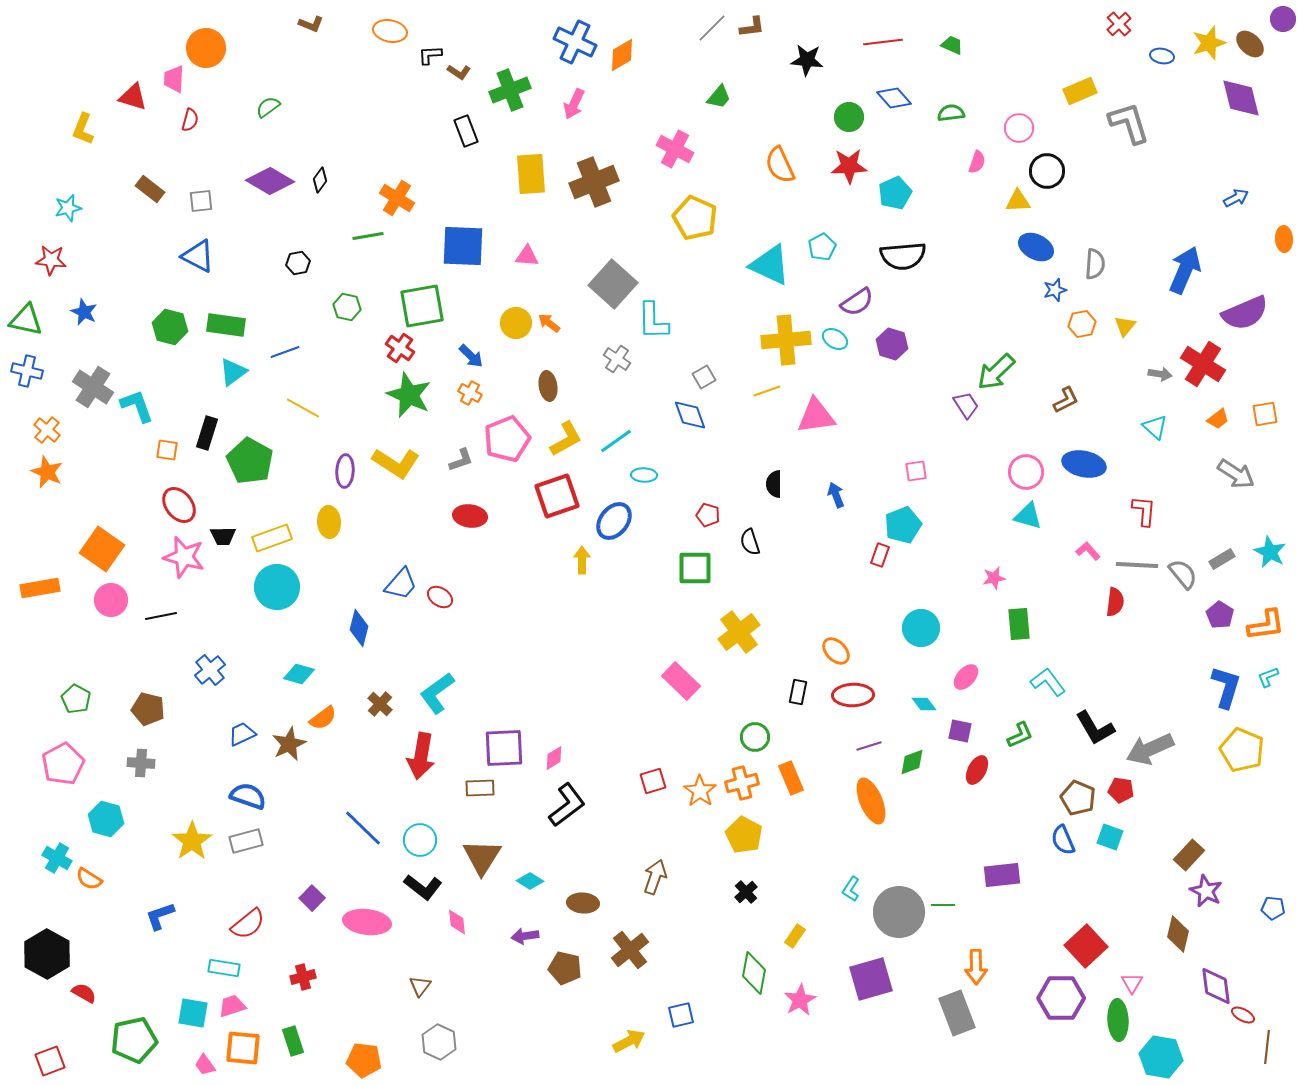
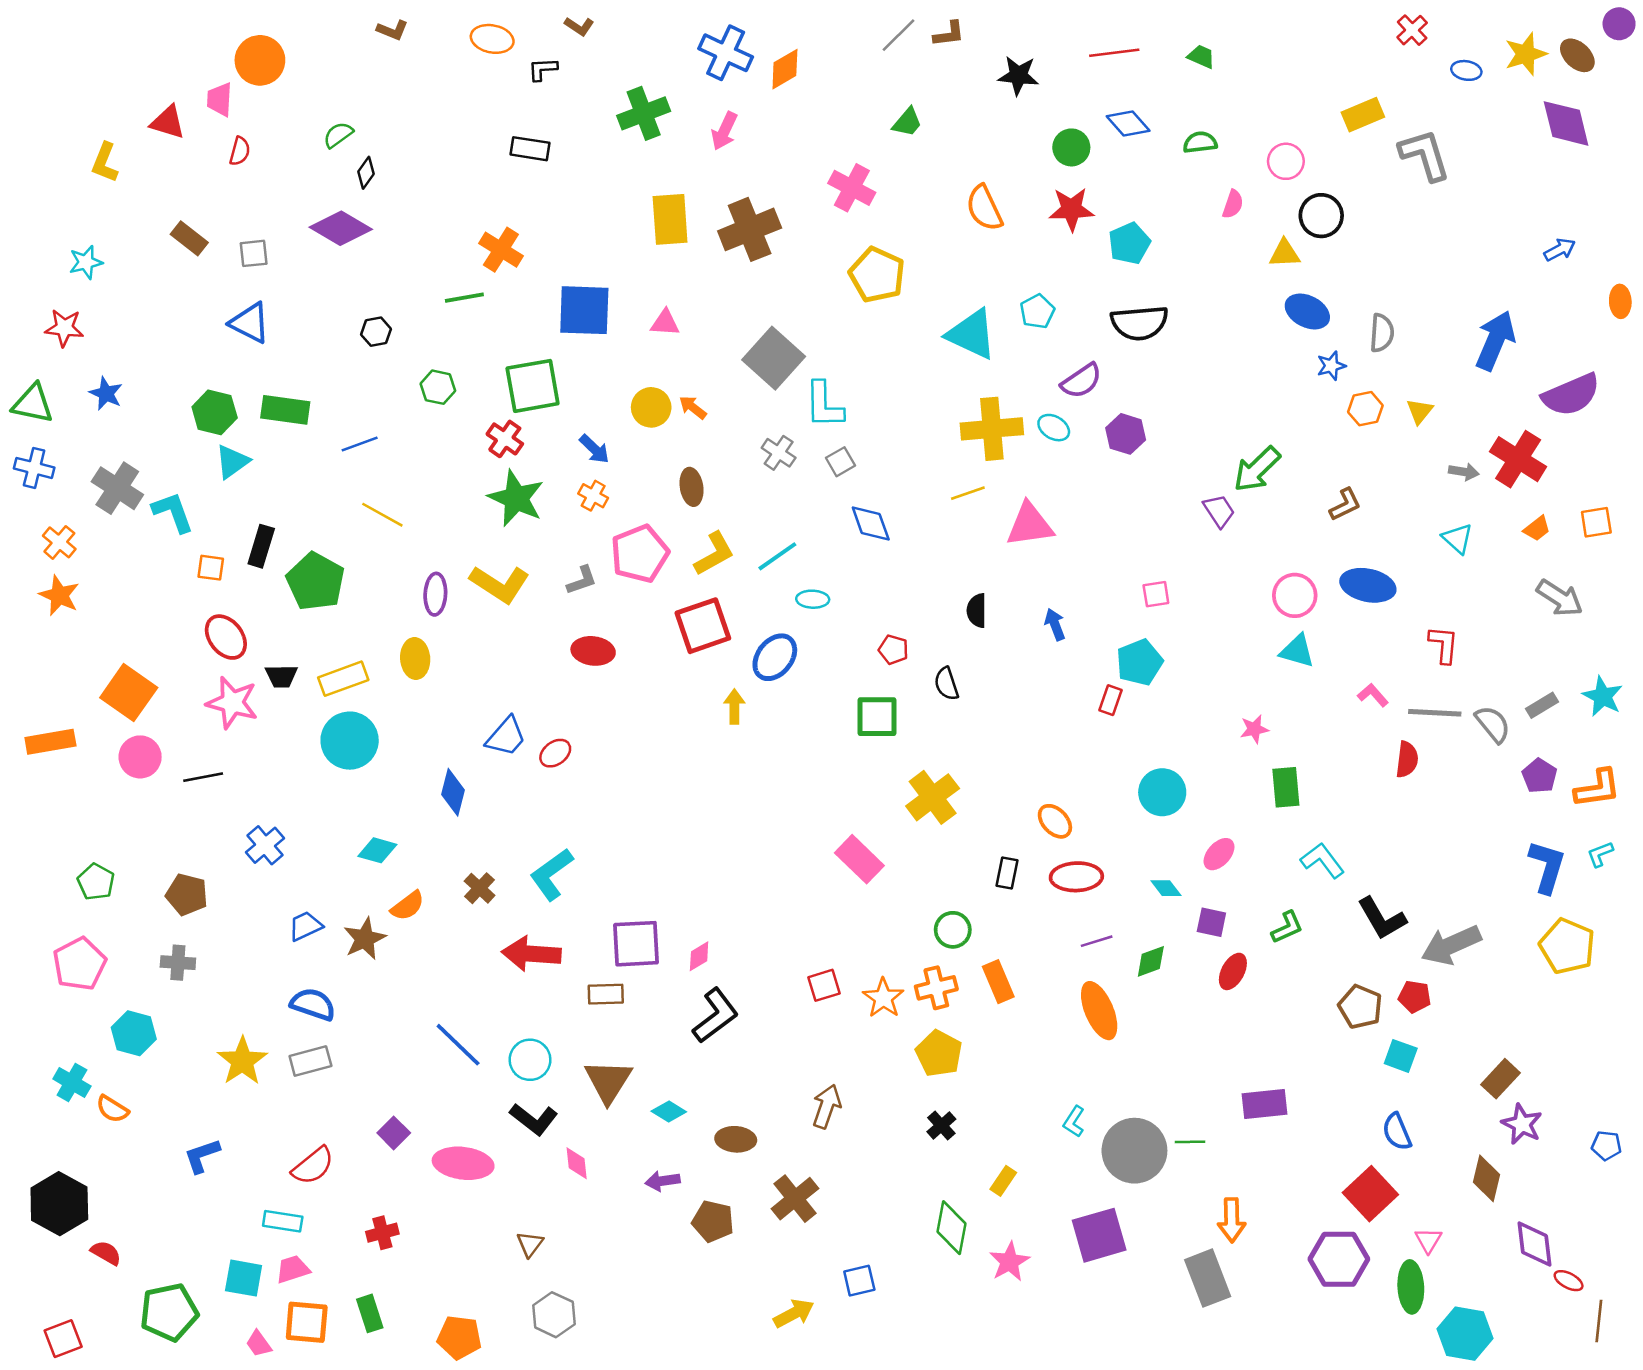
brown L-shape: (459, 72) -> (579, 26), moved
black rectangle: (466, 131) -> (530, 149), moved, turned -60
black diamond: (320, 180) -> (366, 173), moved
cyan triangle: (233, 372) -> (232, 462), moved
gray square: (704, 377) -> (840, 462), moved
red ellipse: (440, 597) -> (555, 753), turned -70
red arrow: (421, 756) -> (531, 954), turned 84
blue semicircle: (1063, 840) -> (1397, 1132), moved

